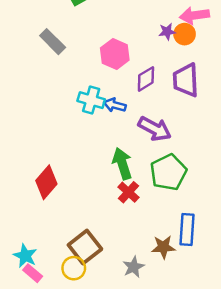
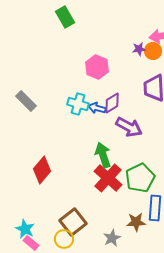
gray rectangle: (53, 42) -> (26, 101), moved
purple diamond: (146, 79) -> (112, 103), moved
green pentagon: (168, 172) -> (140, 178), moved
red cross: (129, 192) -> (108, 178), size x1.6

